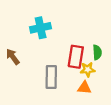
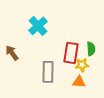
cyan cross: (41, 28) -> (38, 26), turned -30

